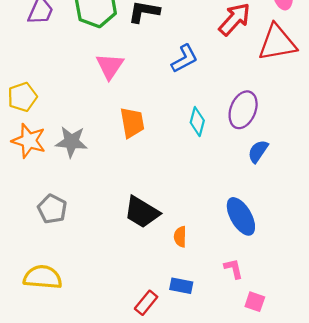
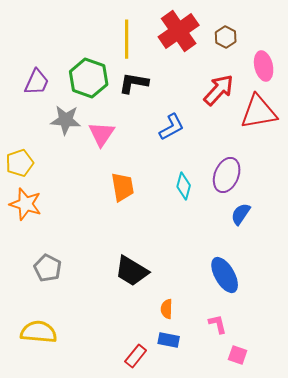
gray star: (71, 142) -> (66, 120), moved
orange semicircle: (180, 237) -> (167, 309), moved

